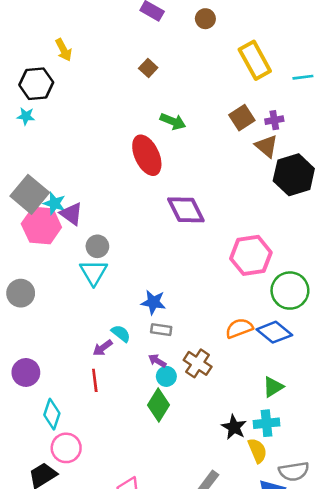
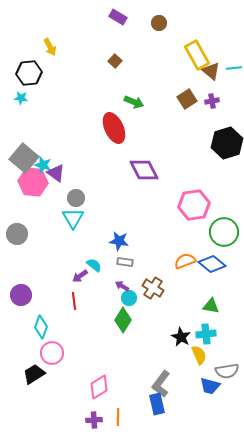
brown triangle: (267, 146) -> (211, 71), moved
green triangle: (273, 387) -> (211, 306), turned 42

